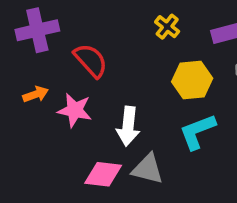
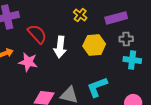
white arrow: (128, 126) -> (60, 47), moved
cyan L-shape: (197, 132) -> (97, 87), moved

